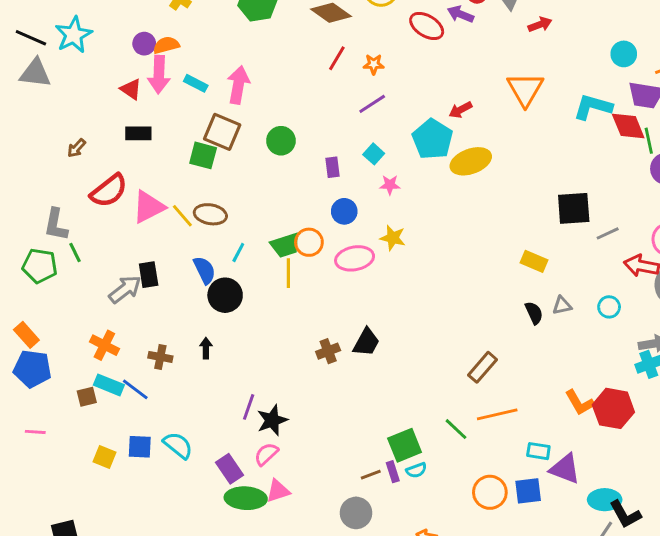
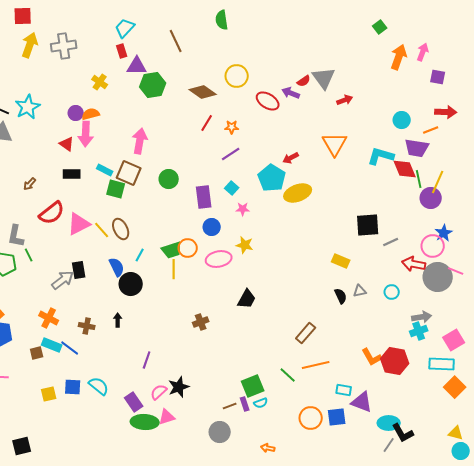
cyan rectangle: (196, 83) -> (105, 170), moved
purple rectangle: (332, 167) -> (204, 197), size x1.6
brown ellipse: (210, 214) -> (121, 229), turned 55
black trapezoid: (366, 342) -> (247, 299), moved
black star: (272, 420) -> (179, 387), moved
yellow square: (104, 457) -> (49, 394), turned -35

